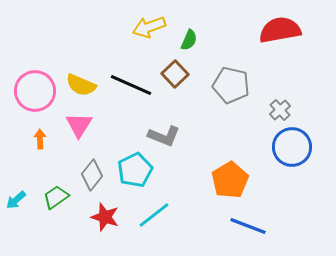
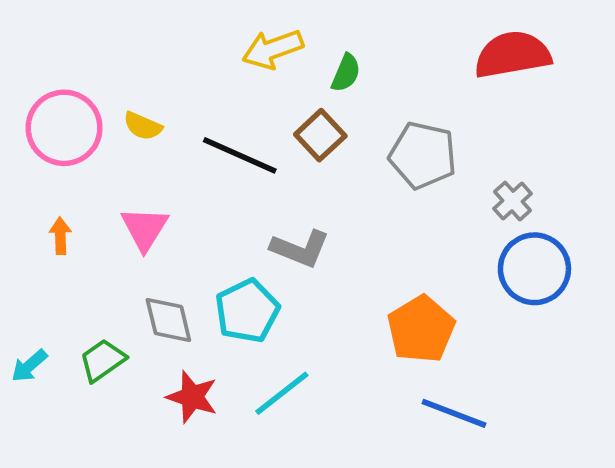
yellow semicircle: (81, 85) -> (143, 126), moved, size x0.7
pink circle: (35, 91) -> (64, 128), moved
orange arrow: (40, 139) -> (60, 236), moved
gray diamond: (92, 175) -> (168, 320), turned -52

